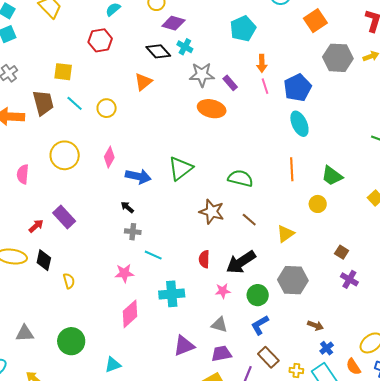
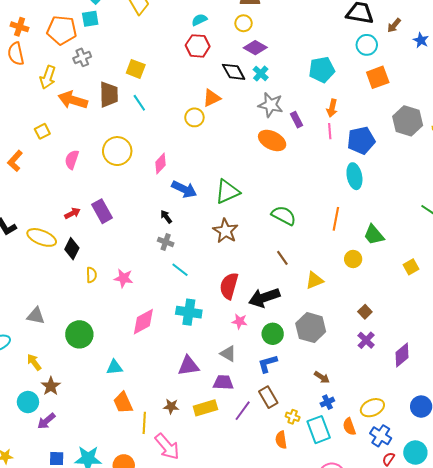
orange square: (315, 21) -> (378, 77), moved
red hexagon: (100, 40) -> (198, 46), moved
yellow circle: (107, 108) -> (194, 117), moved
brown star: (212, 212) -> (225, 231), moved
red semicircle: (204, 259) -> (229, 286), size x1.5
pink star: (124, 273) -> (124, 278), moved

